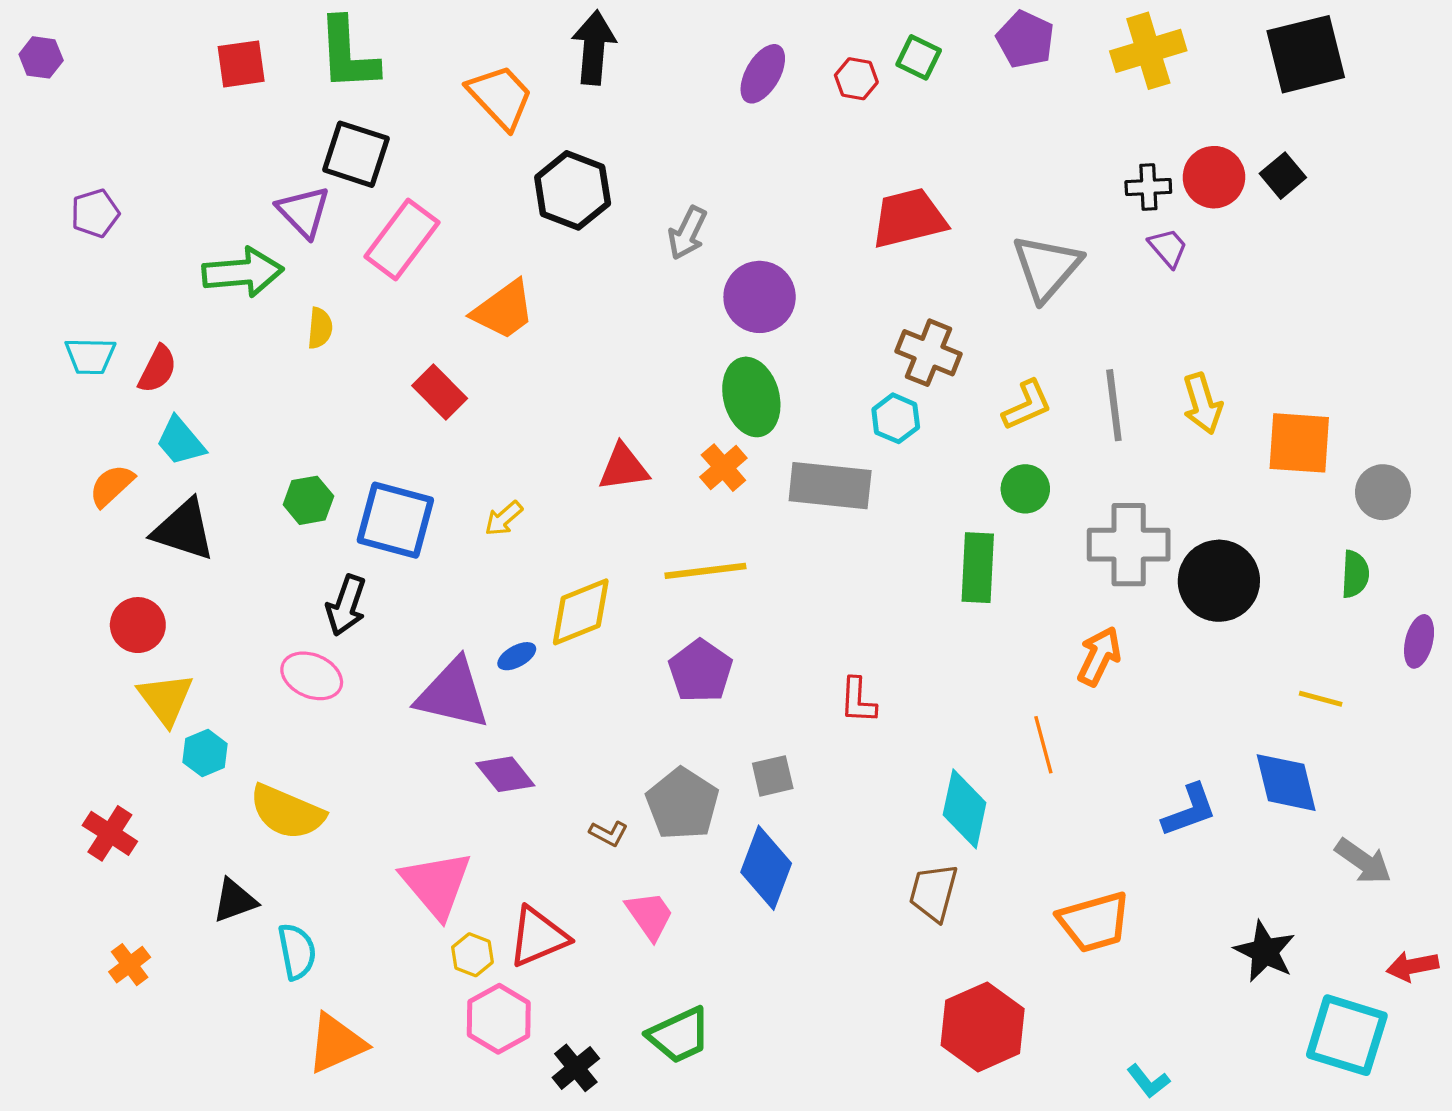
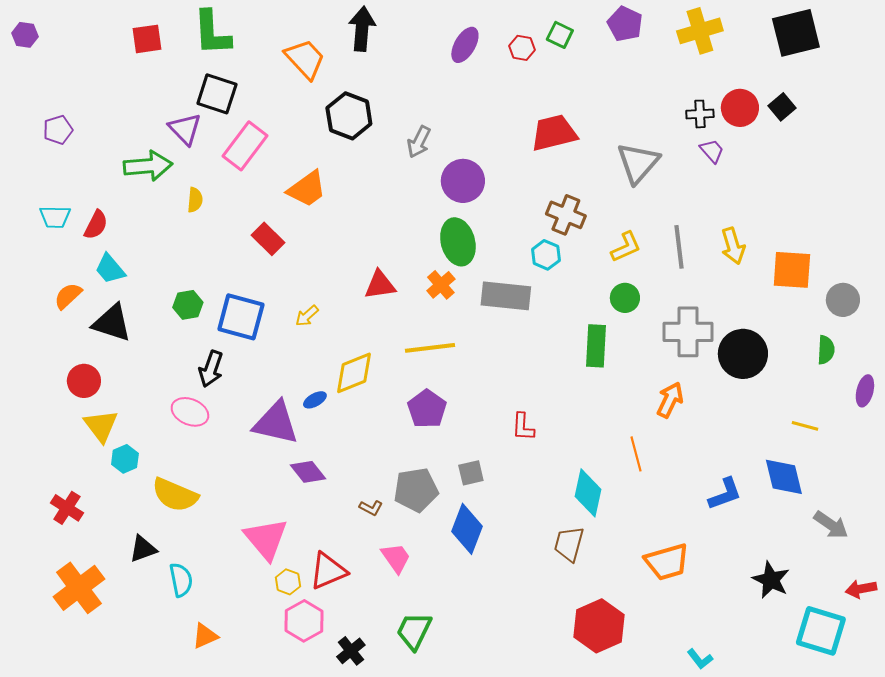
gray pentagon: (682, 804) -> (416, 490), turned 30
orange cross: (130, 965) -> (79, 588), size x2.0
green trapezoid: (679, 1035) -> (414, 631), turned 141
orange triangle: (336, 1043) -> (205, 636), size x0.7

